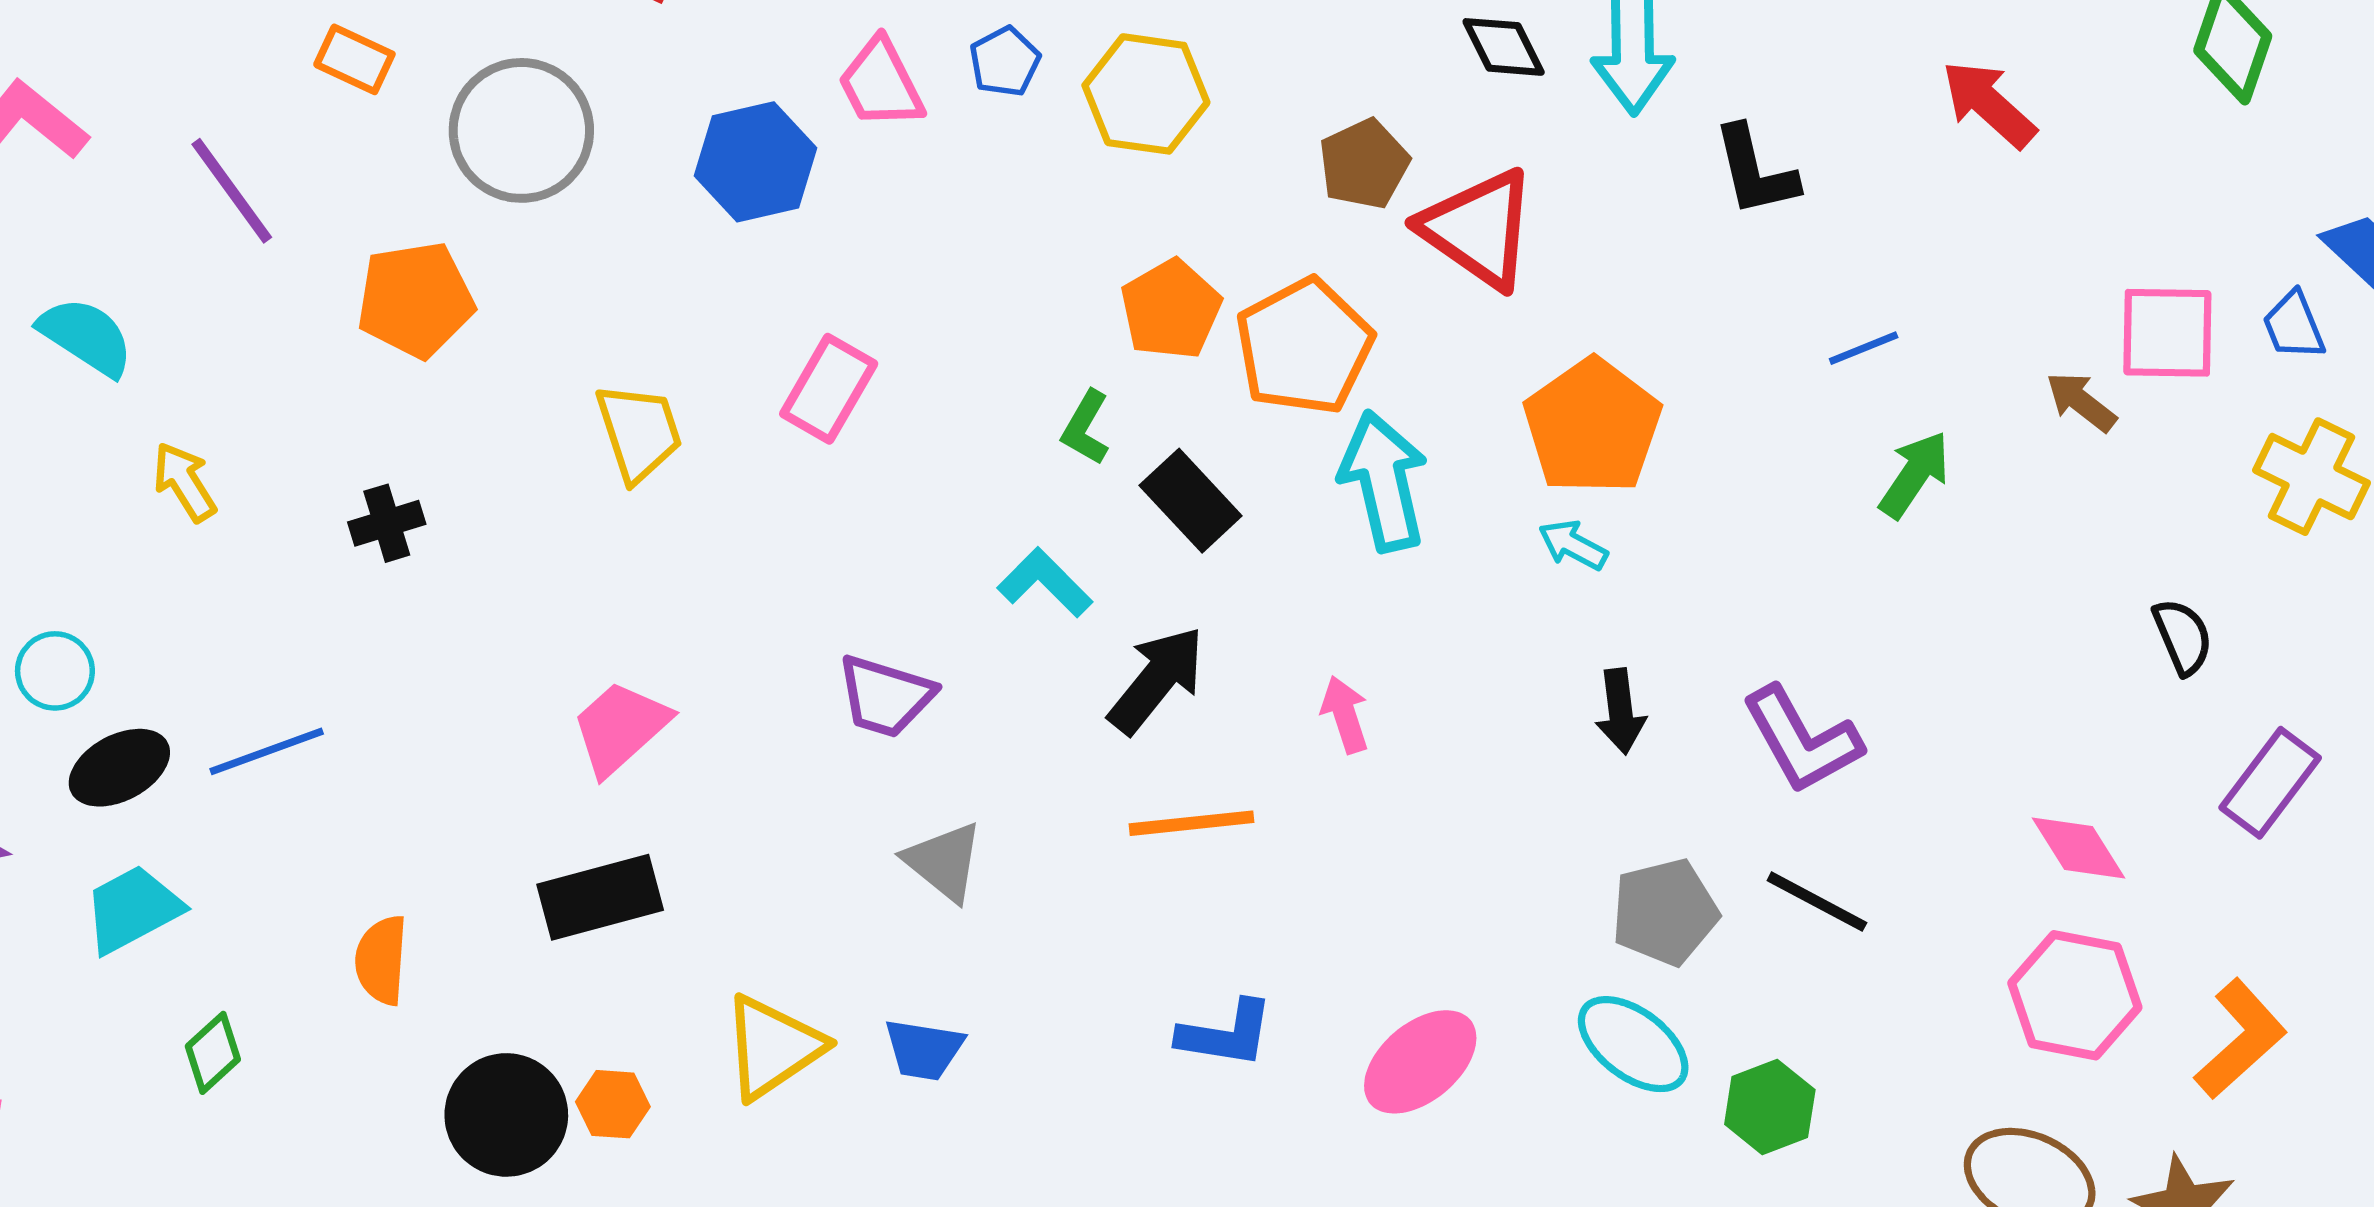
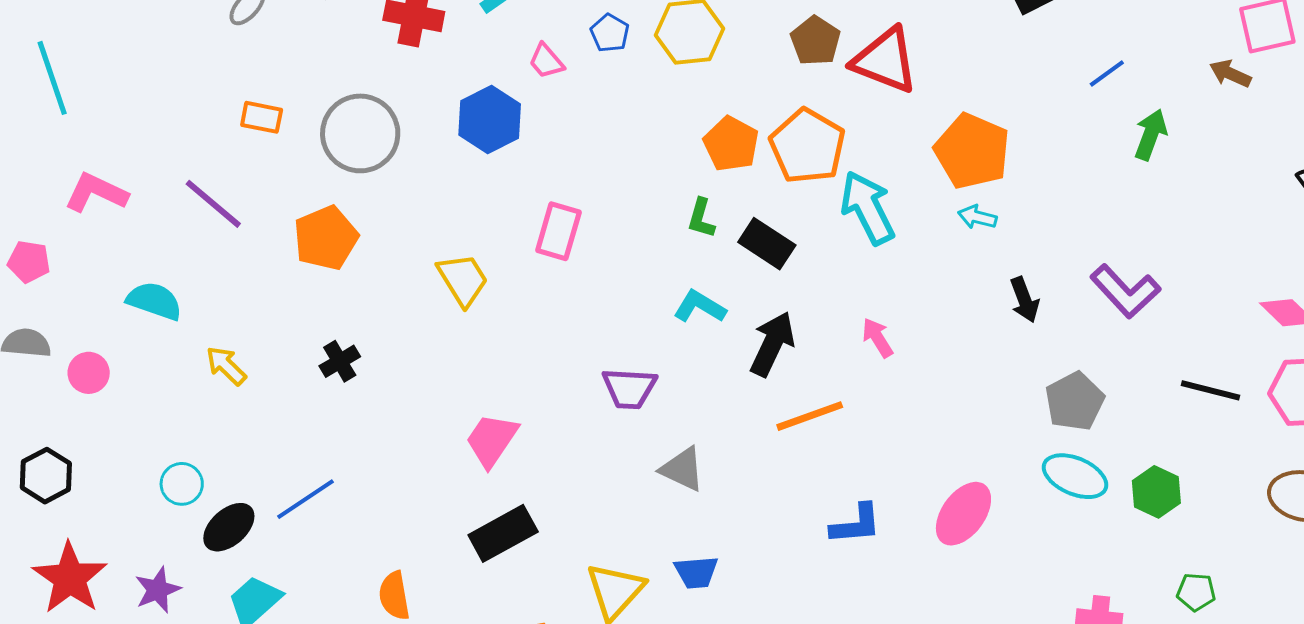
pink trapezoid: (881, 84) -> (546, 61), size x0.7
black line: (1817, 902) -> (1211, 390), moved

